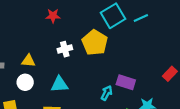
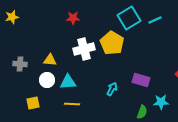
white cross: (65, 49) -> (84, 49), size x1.5
cyan triangle: (59, 84) -> (68, 82), moved
cyan arrow: (107, 93) -> (112, 89), moved

